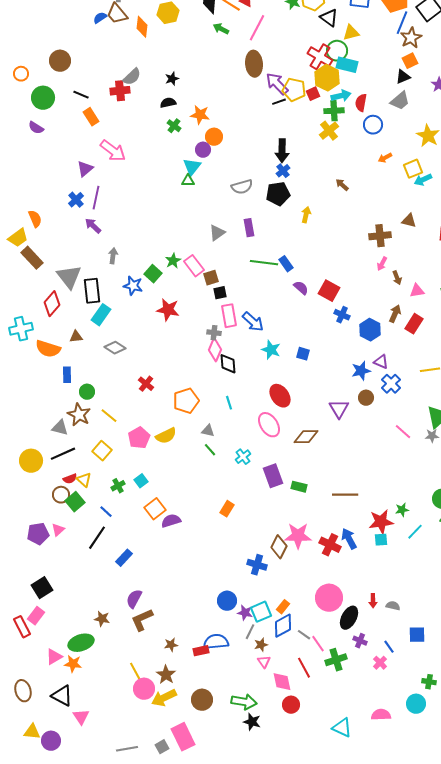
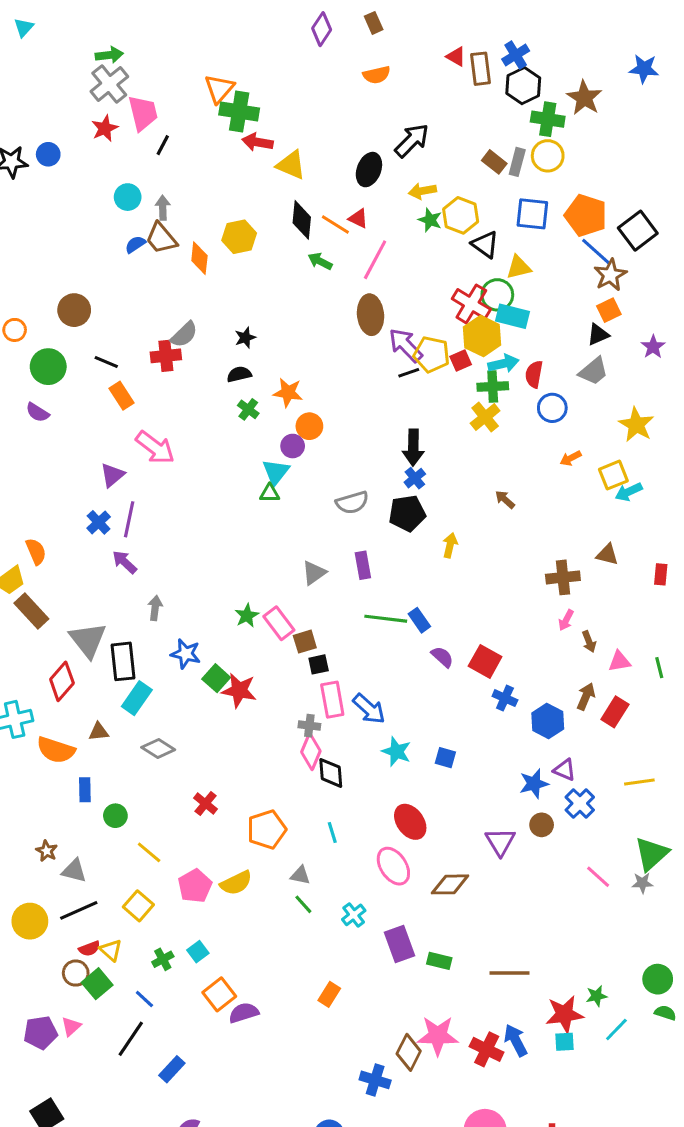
blue line: (402, 23) -> (597, 252), turned -70
green square: (153, 274) -> (216, 678), moved
brown star: (79, 415) -> (47, 851), moved, size x0.6

